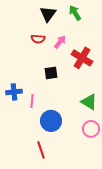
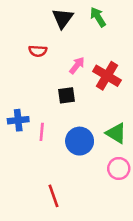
red semicircle: (38, 39) -> (38, 51), moved
pink arrow: (60, 42) -> (77, 65), moved
blue circle: (51, 121) -> (80, 141), moved

